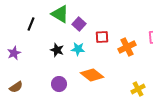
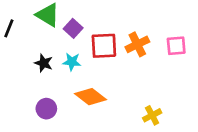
red square: (102, 37) -> (104, 46), size x1.5
orange cross: (127, 47) -> (137, 44), moved

